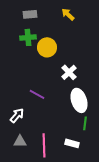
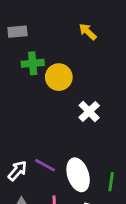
gray rectangle: (30, 14) -> (17, 32), moved
purple line: (37, 94) -> (45, 165), moved
white ellipse: (79, 100) -> (78, 175), moved

